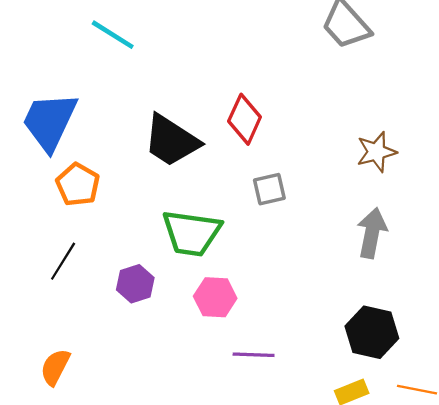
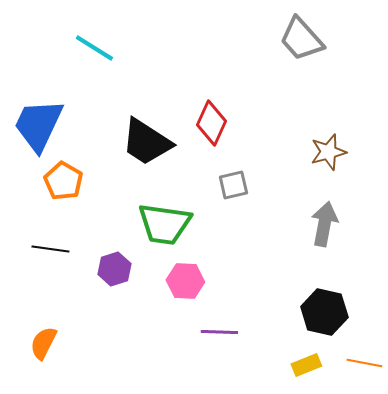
black line: (63, 261) -> (50, 249), turned 66

